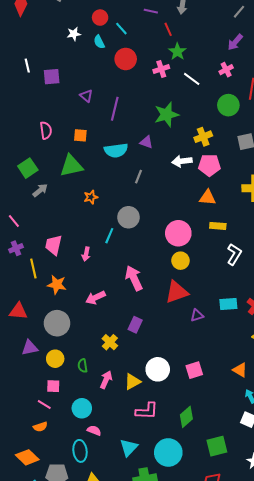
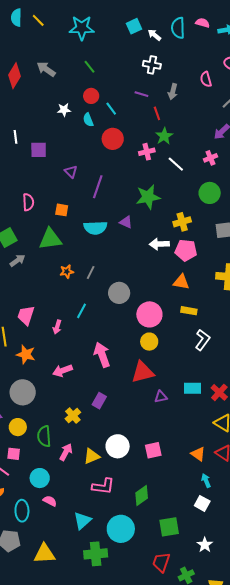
gray line: (138, 177) -> (91, 273), moved
gray circle: (129, 217) -> (119, 293), moved
green semicircle: (83, 366) -> (44, 436), size x1.5
cyan ellipse: (80, 451) -> (22, 511), moved

